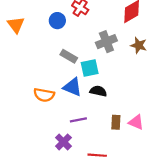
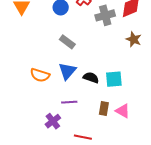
gray cross: (106, 42) -> (105, 15), moved
cyan square: (90, 68) -> (114, 79), moved
blue triangle: (72, 87) -> (67, 71), turned 42

